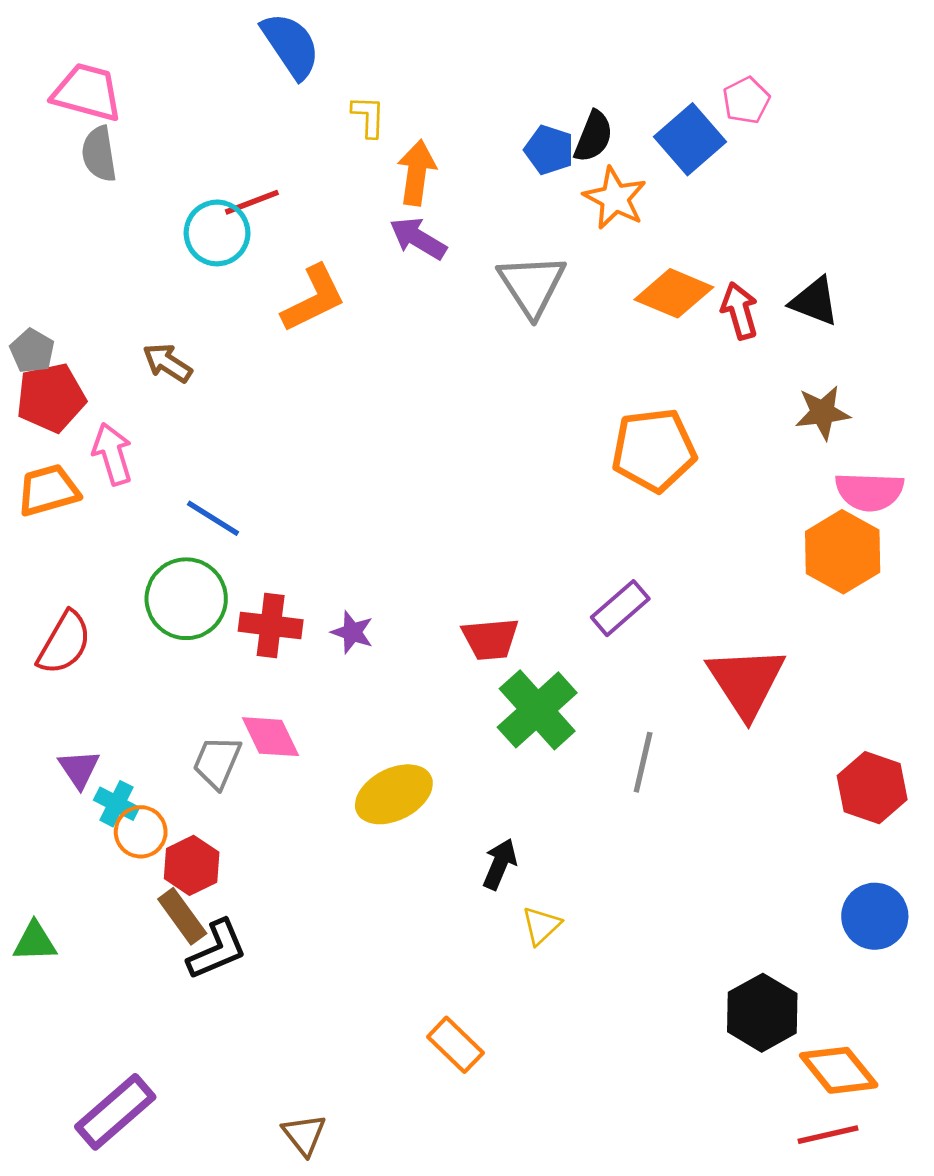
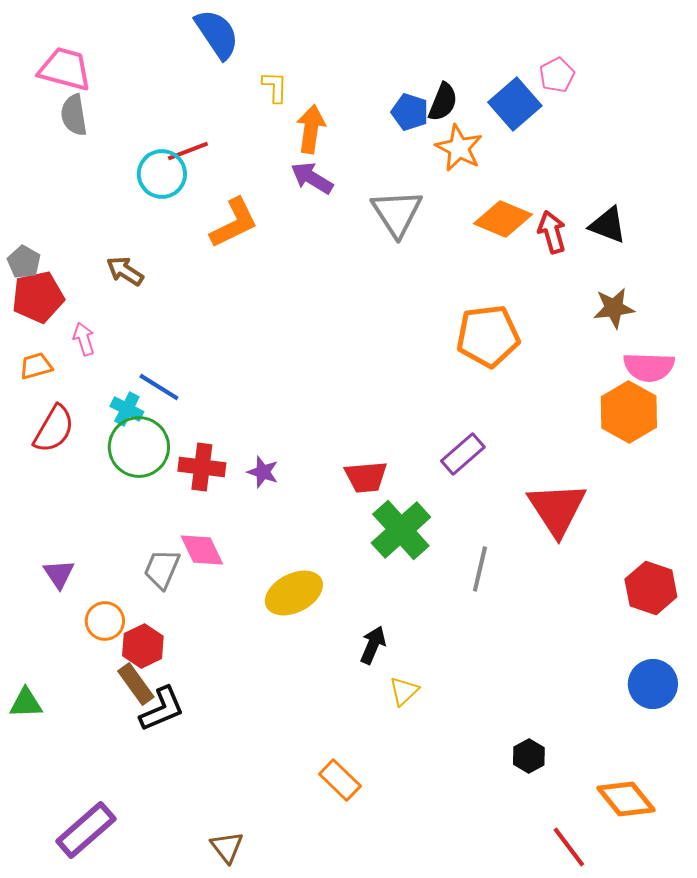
pink arrow: (113, 454) -> (84, 339), size x0.7
orange trapezoid: (48, 490) -> (36, 366), size x0.7
red semicircle: (64, 643) -> (54, 429), moved
cyan cross: (117, 804) -> (127, 409), moved
black hexagon: (762, 1013) -> (529, 756), moved, size x0.6
red line: (828, 1135) -> (569, 847), moved, turned 66

